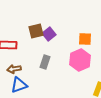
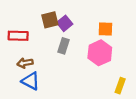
gray rectangle: (45, 62) -> (63, 46), moved
blue triangle: (19, 85) -> (31, 81), turned 48

